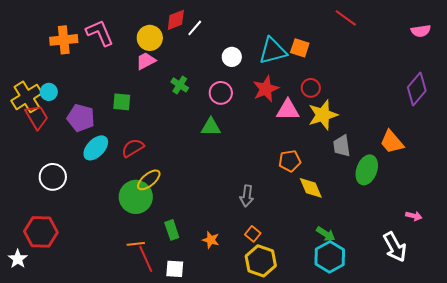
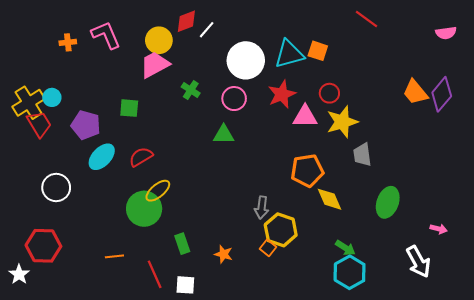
orange cross: (64, 40) -> (68, 42), size x0.6
white circle: (232, 57) -> (246, 60), size x1.8
pink trapezoid: (146, 61) -> (155, 65), size x1.4
orange trapezoid: (392, 142) -> (415, 92), moved
orange pentagon: (290, 161) -> (307, 171), size x1.4
green ellipse: (367, 170) -> (388, 202), moved
orange line: (136, 244) -> (114, 256), moved
yellow hexagon: (261, 261) -> (281, 230), moved

